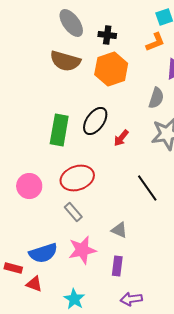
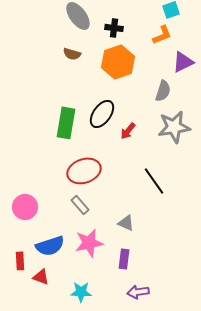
brown semicircle: (65, 61) -> (72, 54), size x0.6
pink circle: (29, 186) -> (25, 207), moved
red rectangle: (13, 268) -> (20, 261), turned 72
cyan star: (74, 299) -> (81, 292), turned -30

